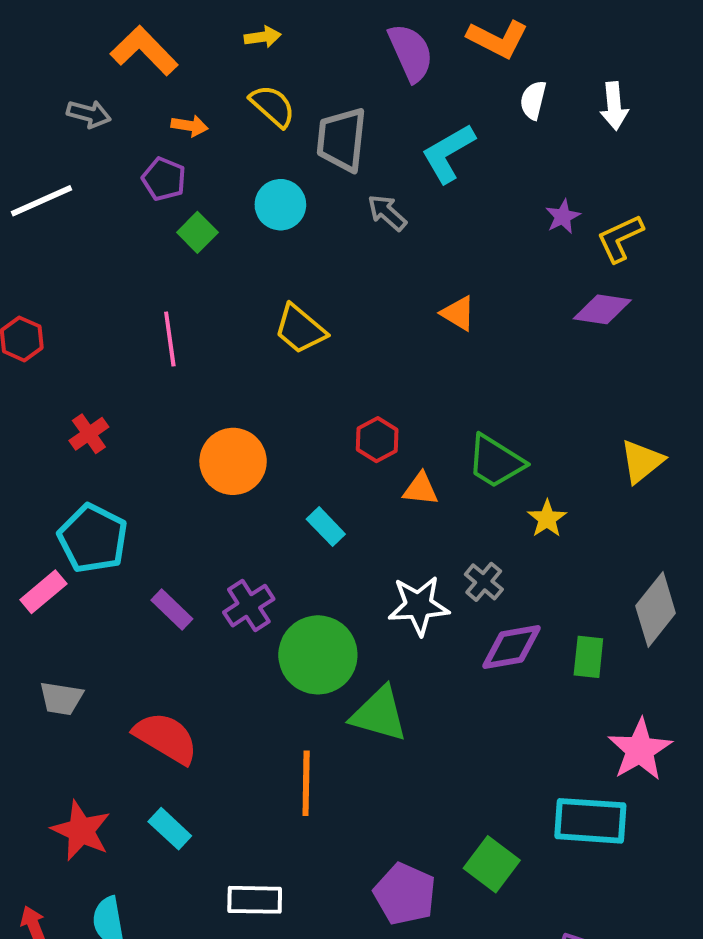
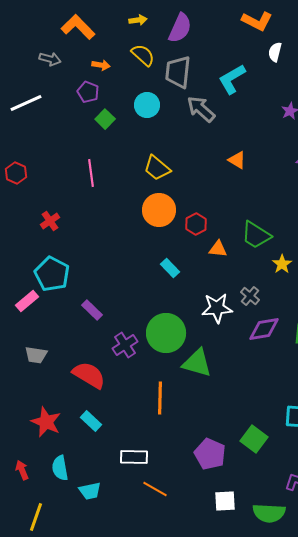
purple semicircle: (411, 53) -> (180, 28), moved, turned 48
gray arrow: (387, 213) -> (201, 109), size x1.4
orange circle: (233, 461) -> (159, 210), moved
purple cross: (249, 606) -> (125, 345), moved

